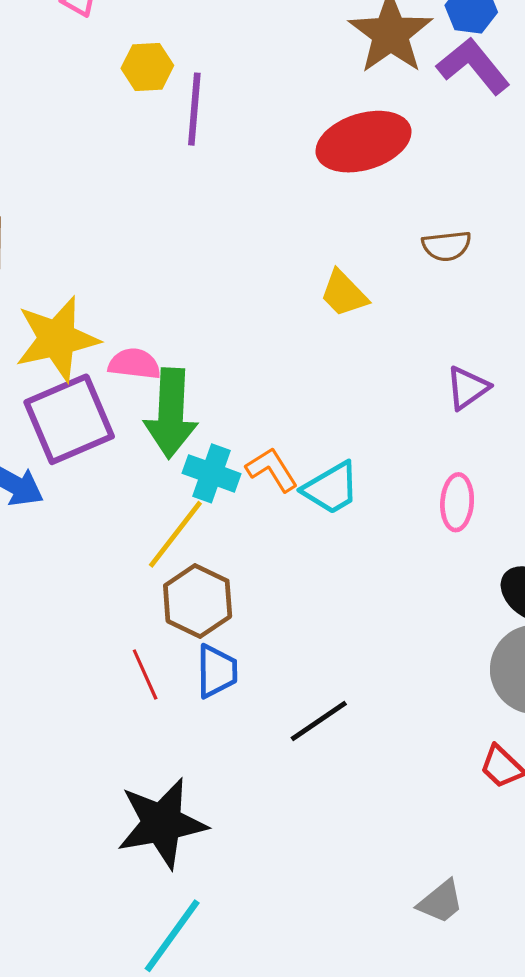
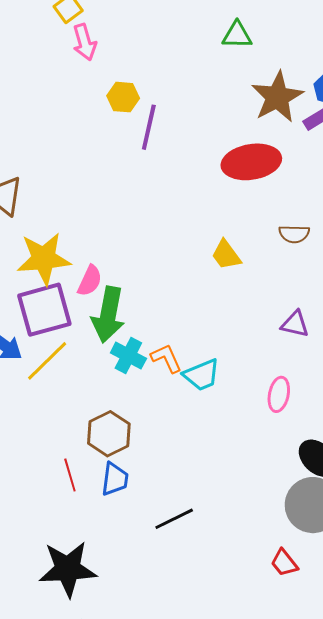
pink semicircle: (134, 364) -> (90, 281), turned 100
purple triangle: (467, 388) -> (295, 324), turned 40
yellow line: (175, 534) -> (47, 361), moved

